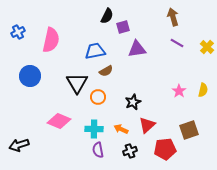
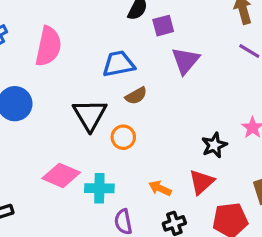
purple triangle: (137, 49) -> (186, 61), turned -42
black star: (133, 102) -> (214, 145), moved
cyan cross: (94, 129) -> (99, 188), moved

